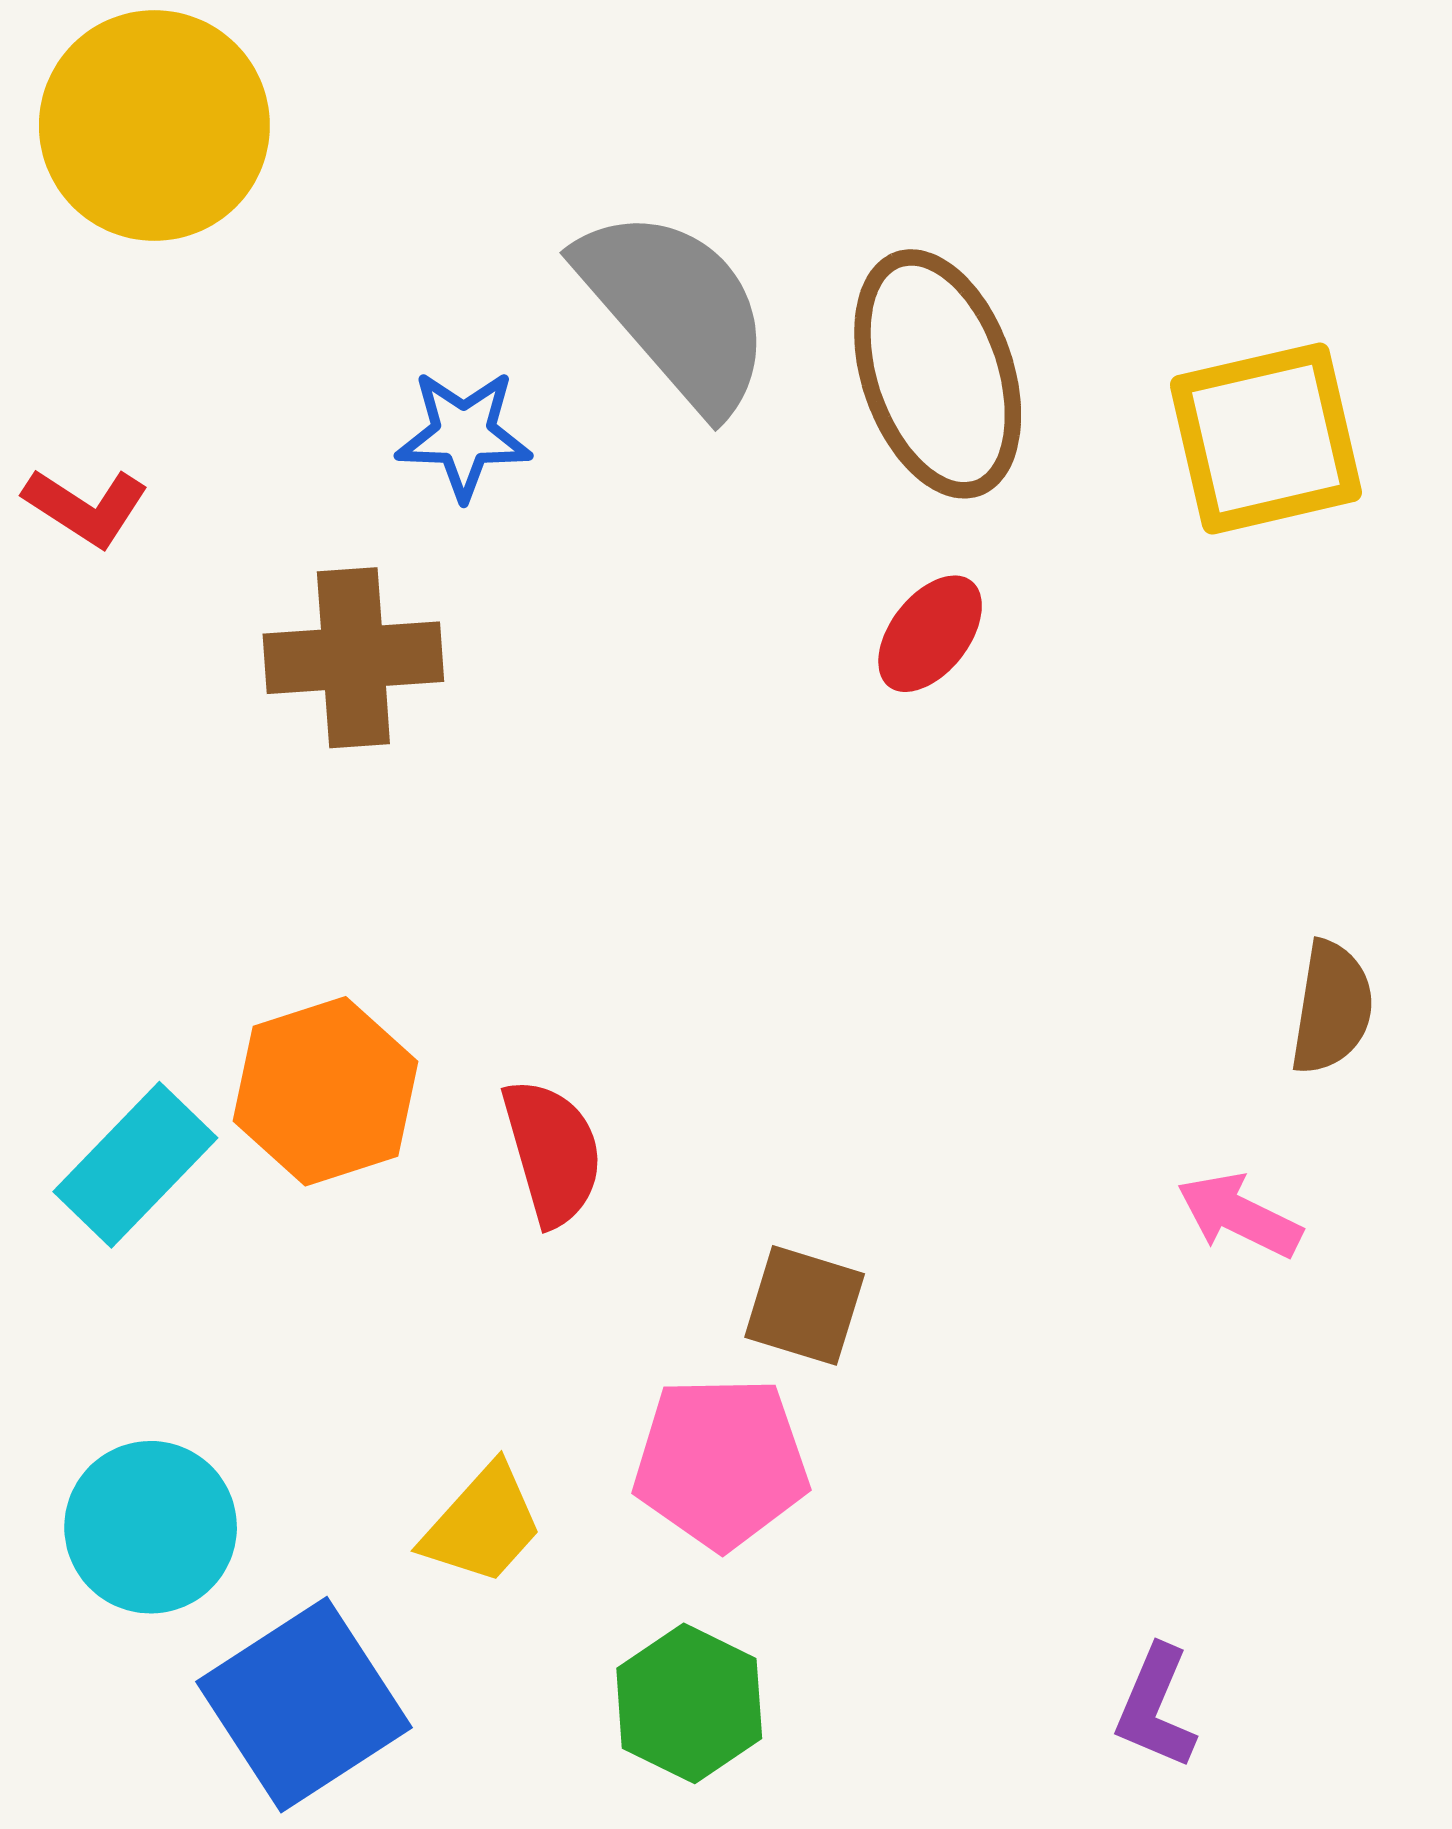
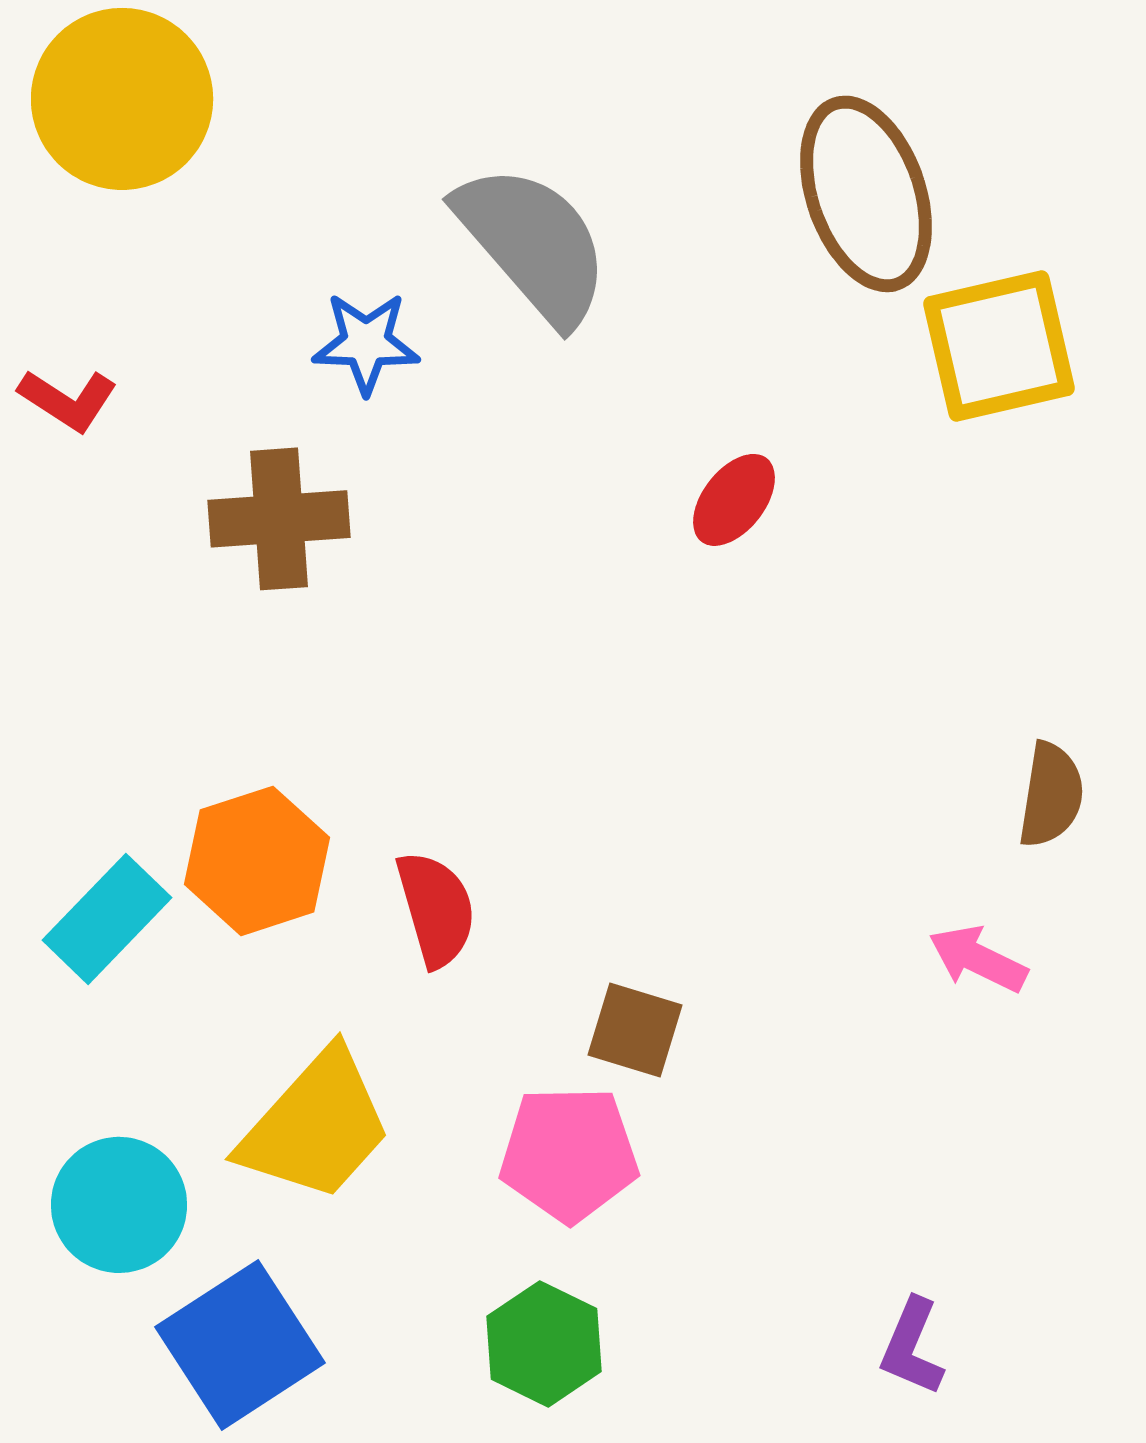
brown ellipse: (938, 374) -> (866, 194), moved
yellow trapezoid: (483, 1525) -> (316, 1126), moved, size x1.6

